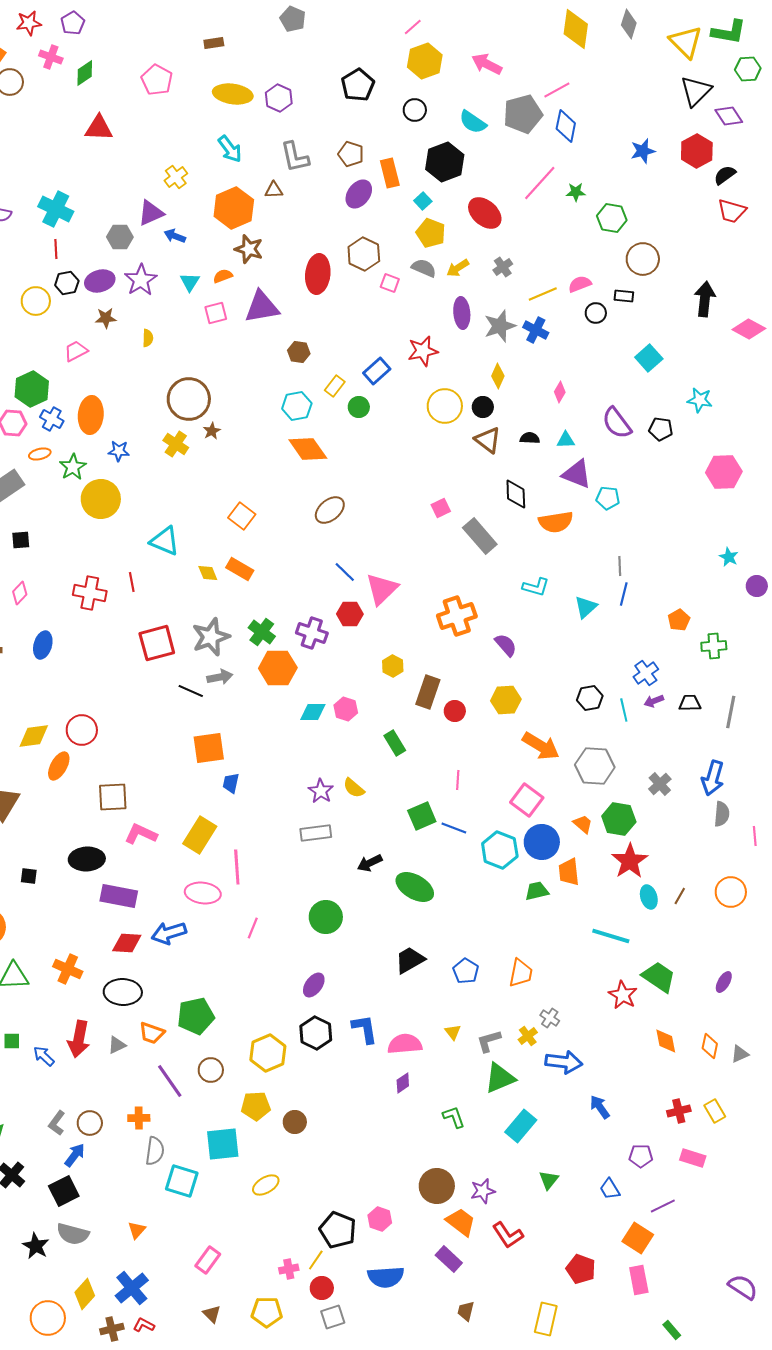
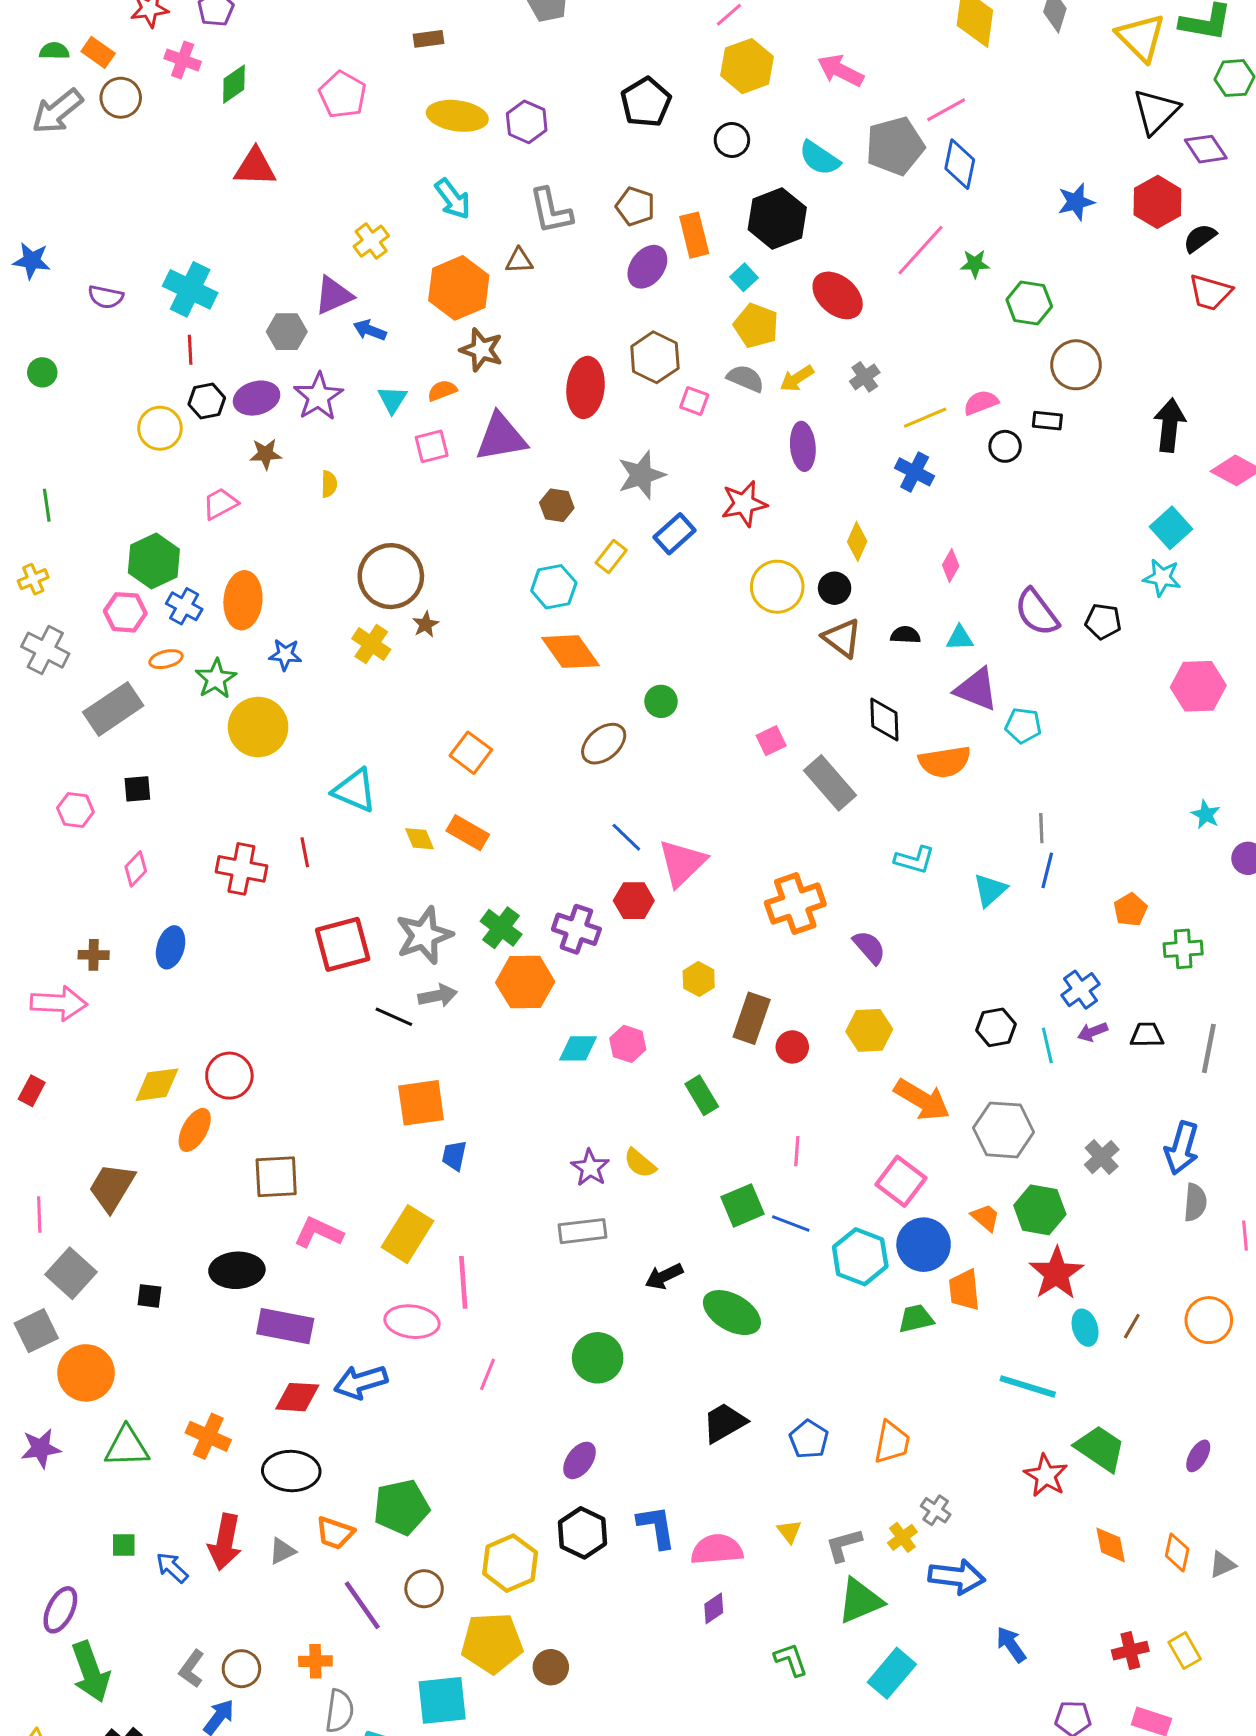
gray star: (500, 326) -> (641, 475), moved
cyan square: (649, 358) -> (1171, 528), moved
green circle: (359, 407) -> (661, 701), moved
yellow pentagon: (256, 1106) -> (492, 1643), size x1.4

